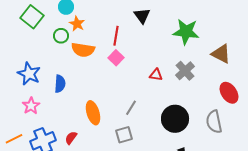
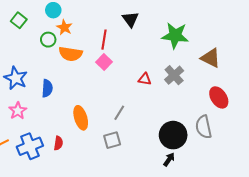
green square: (32, 17) -> (19, 20), size x0.7
black circle: (175, 119) -> (173, 135), moved
red semicircle: (71, 138) -> (58, 143), turned 152

